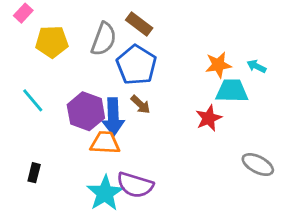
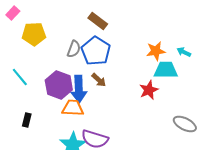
gray semicircle: (104, 39) -> (74, 49), moved, size x0.7
black rectangle: (34, 173) -> (27, 120), moved

